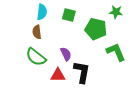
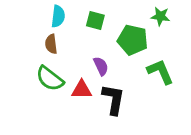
purple semicircle: (66, 54) -> (101, 66), moved
red triangle: (58, 75) -> (82, 90), moved

